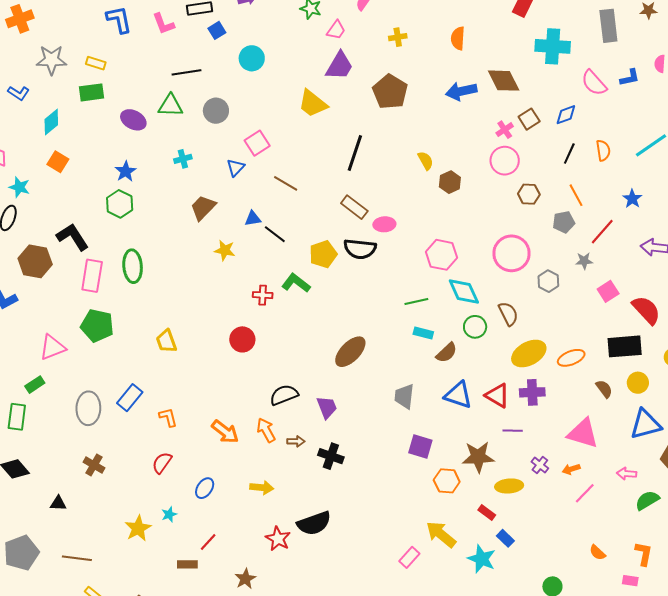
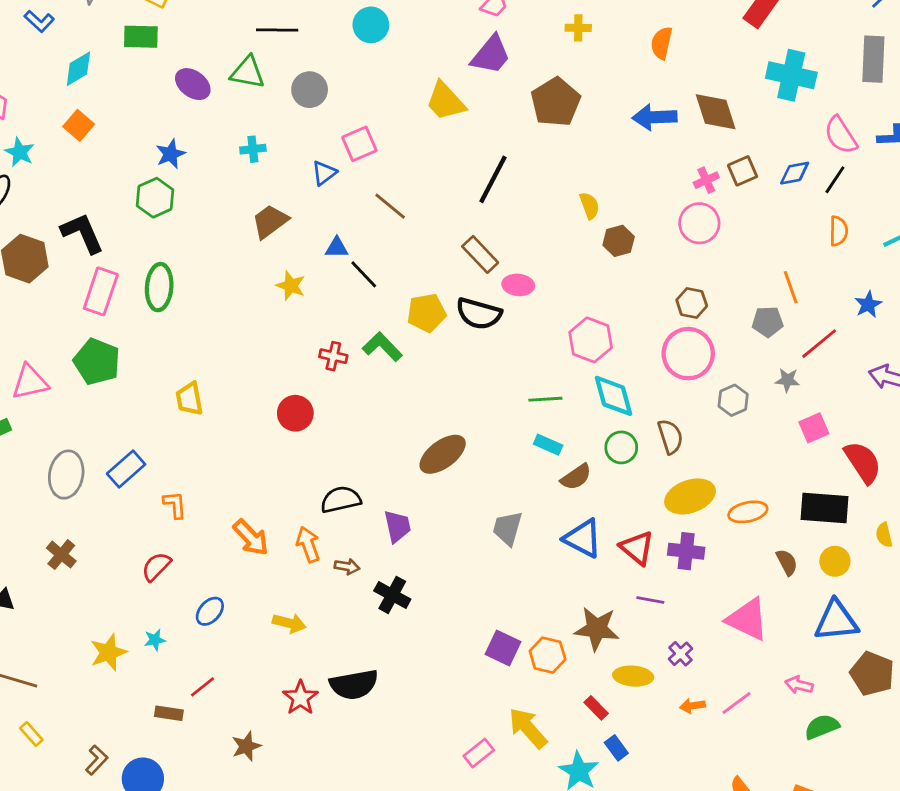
black line: (569, 154) -> (835, 180), moved
brown hexagon: (529, 194) -> (692, 303), moved
purple square: (420, 446) -> (503, 648), moved
orange arrow: (571, 469) -> (692, 706), moved

